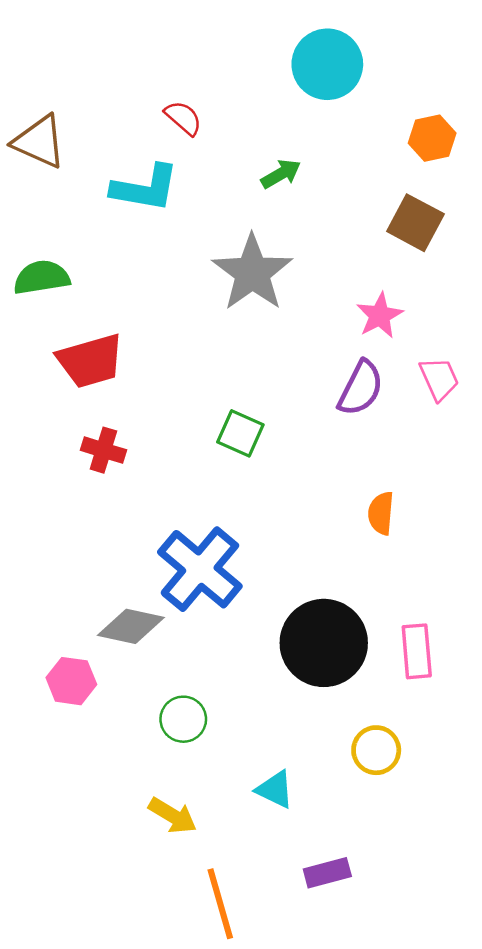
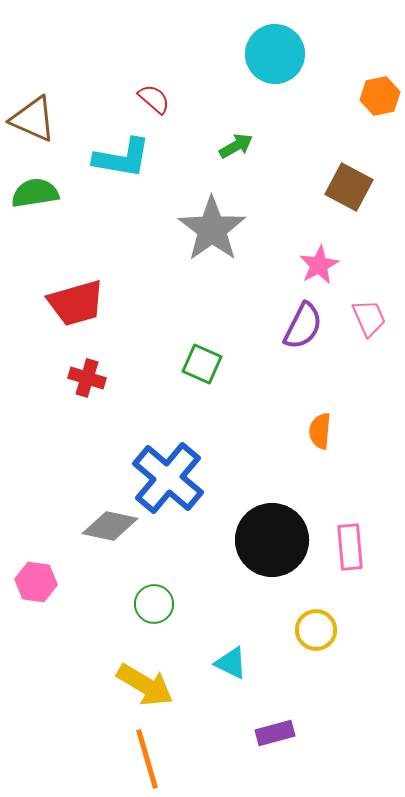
orange hexagon: (432, 138) -> (380, 96), moved
green semicircle: (42, 277) -> (35, 193), moved
pink hexagon: (71, 681) -> (36, 582), moved
yellow arrow: (173, 816) -> (145, 685), size x1.4
orange line: (220, 904) -> (147, 759), moved

